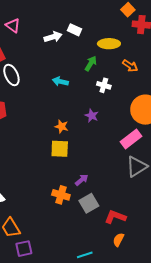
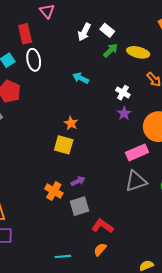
white arrow: (53, 37) -> (84, 32), turned 120
green arrow: (91, 63) -> (111, 50), moved
purple star: (92, 116) -> (124, 113), moved

